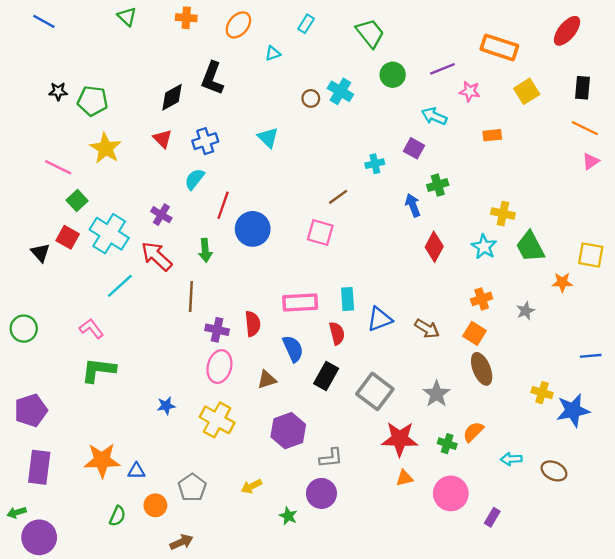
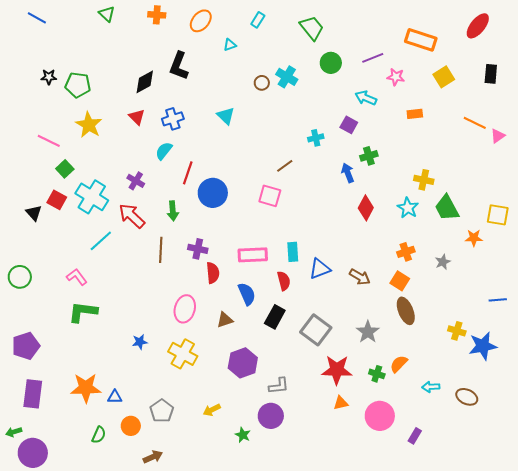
orange line: (585, 128) -> (475, 123), moved
purple cross: (217, 330) -> (198, 249), moved

